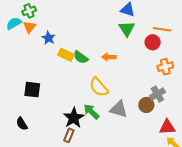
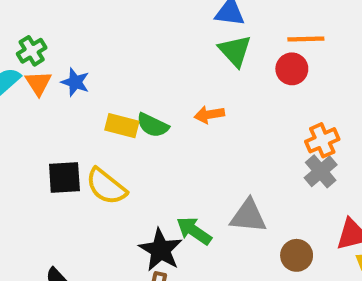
blue star: (48, 38) -> (75, 82), moved
orange cross: (165, 67) -> (322, 140), moved
yellow semicircle: (99, 87) -> (106, 186), moved
black square: (32, 90) -> (64, 178), moved
brown circle: (146, 105) -> (297, 255), moved

